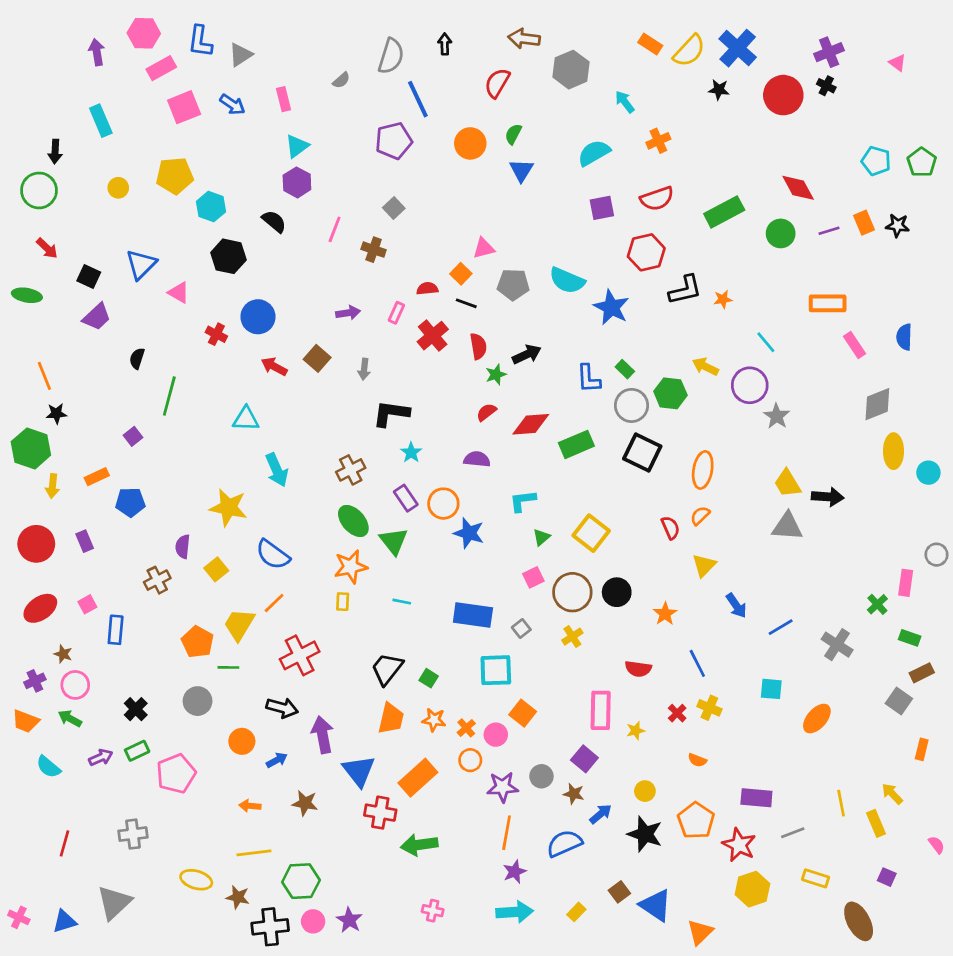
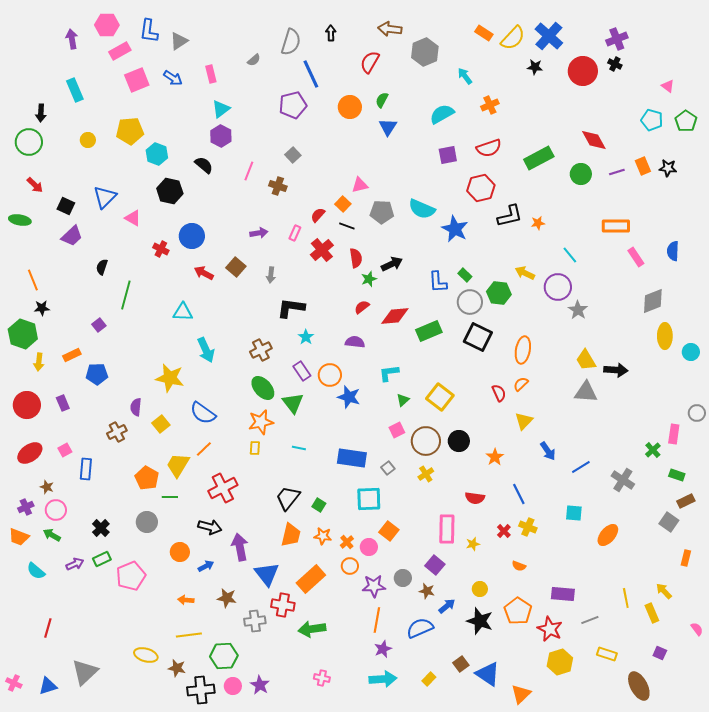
pink triangle: (898, 63) -> (668, 86), moved
red semicircle: (427, 289) -> (318, 215), turned -42
gray cross: (133, 834) -> (255, 621), moved

